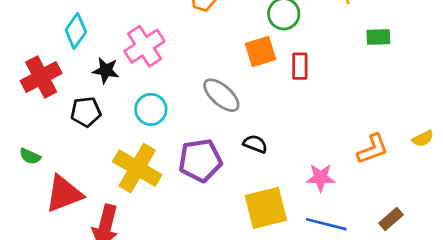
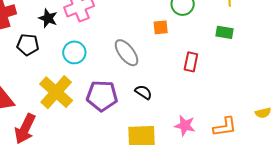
green rectangle: (378, 37) -> (224, 32), moved
orange square: (261, 51) -> (161, 27), size x0.7
red rectangle: (300, 66) -> (191, 62), moved
orange L-shape: (373, 149) -> (225, 127), moved

